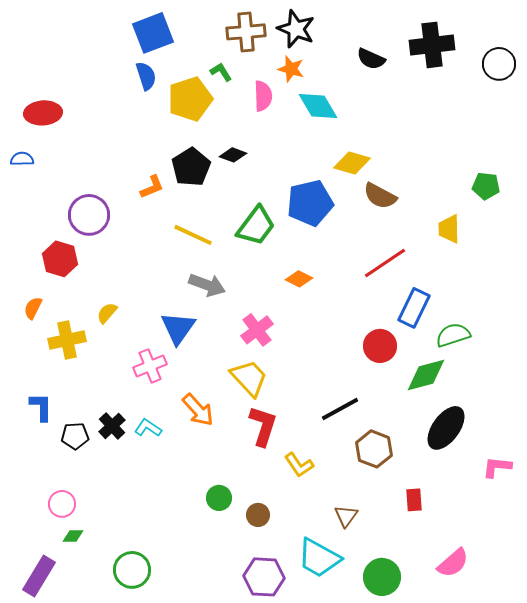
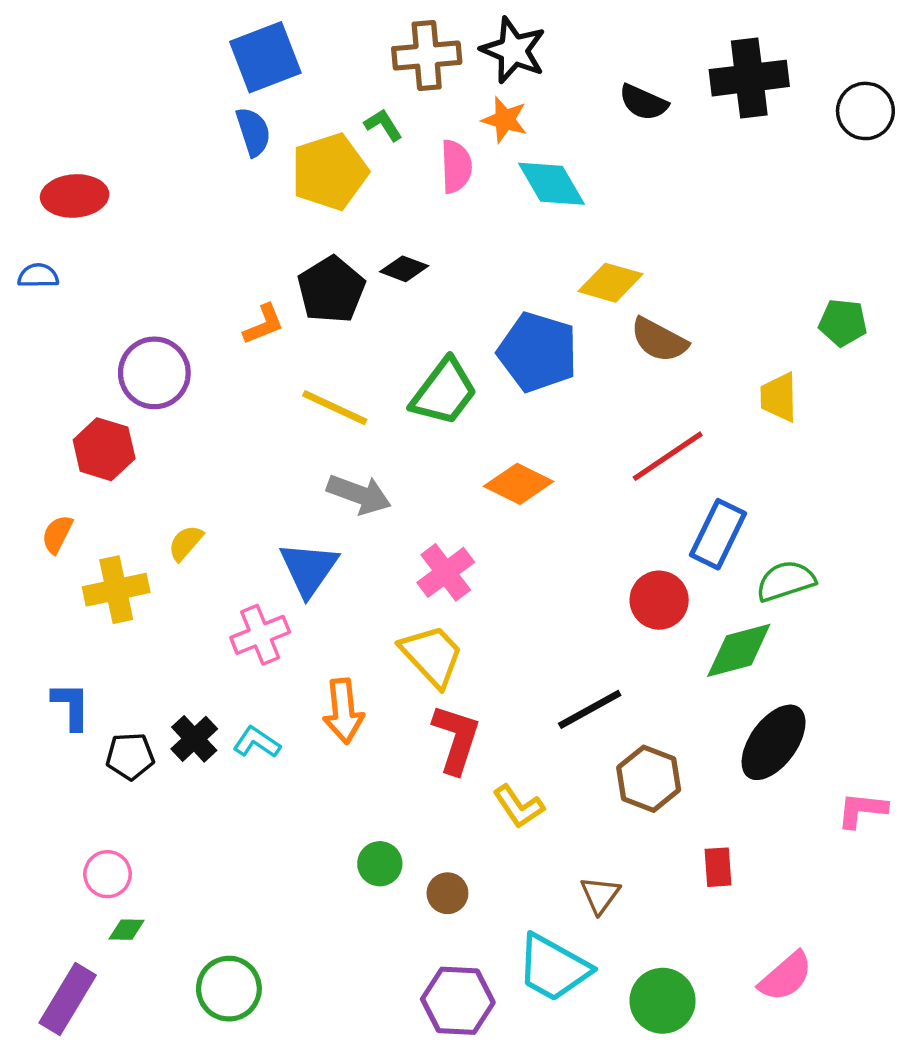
blue pentagon: (310, 203) -> (538, 352), turned 30
orange diamond: (299, 279) -> (519, 484), size x1.4
orange arrow: (198, 410) -> (343, 711), turned 36

